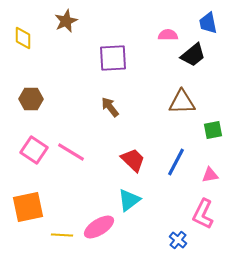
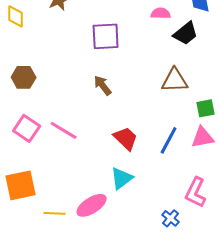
pink triangle: (210, 175) -> (203, 137), moved, size x1.4

